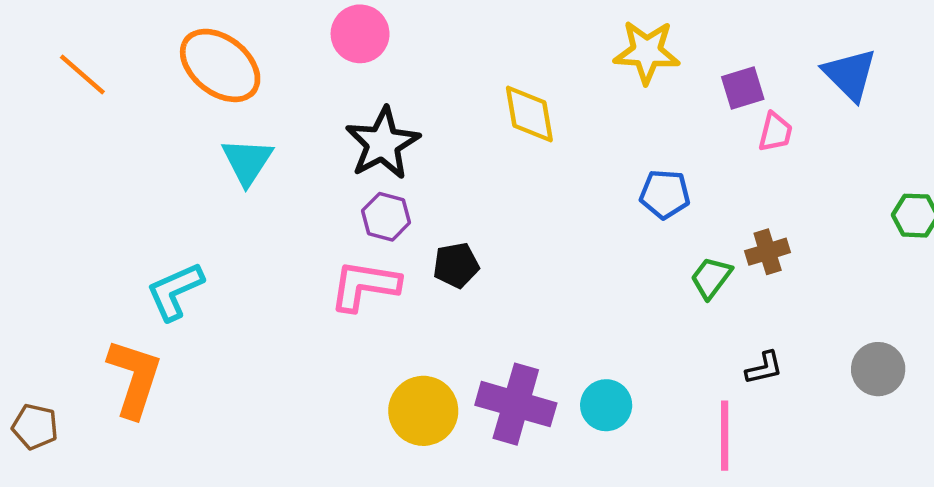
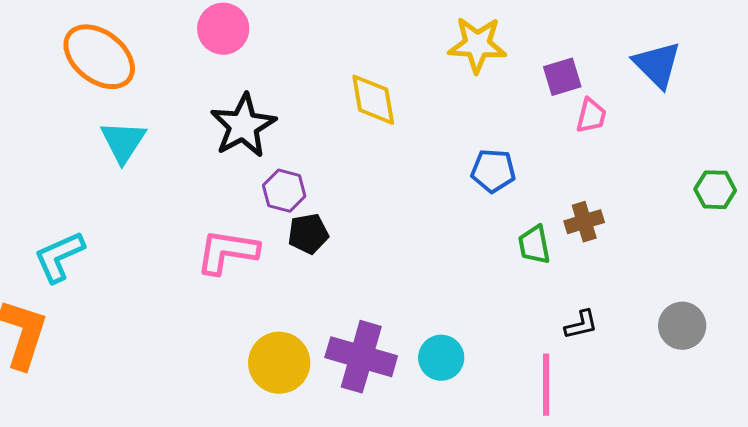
purple hexagon: (386, 217) -> (284, 191), moved
green trapezoid: (711, 278) -> (534, 245), turned -48

